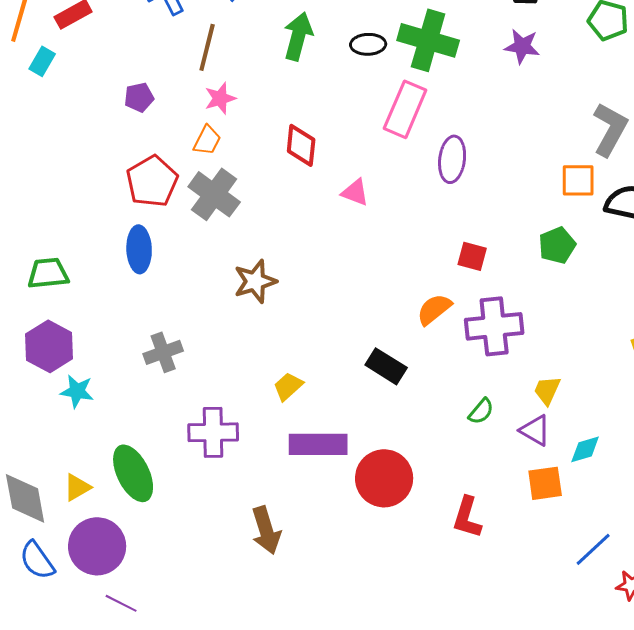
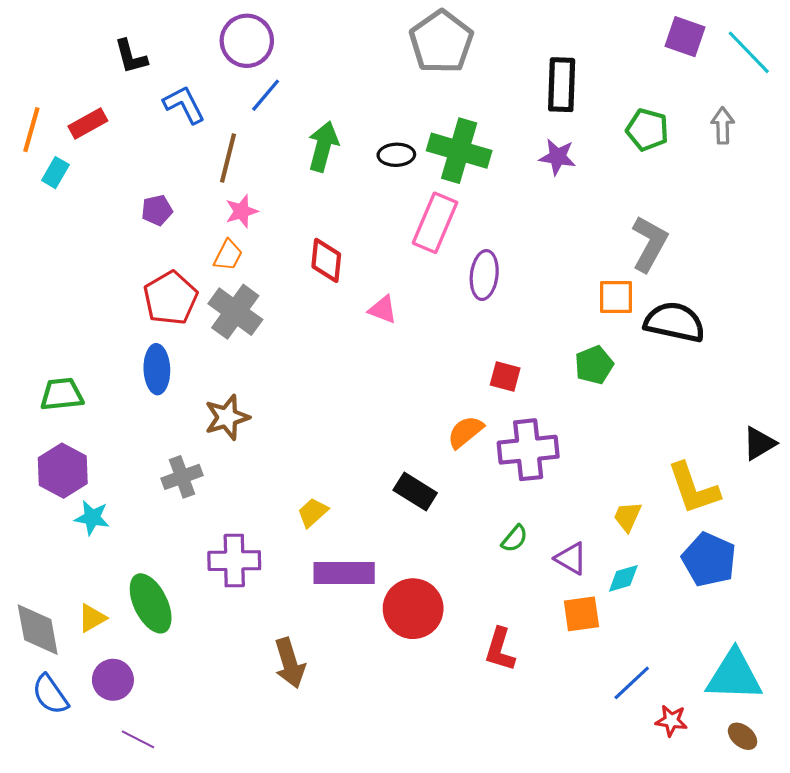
brown star: (255, 281) -> (227, 417), moved
yellow trapezoid: (547, 390) -> (627, 517), moved
purple circle: (97, 546) -> (113, 680), size x0.7

